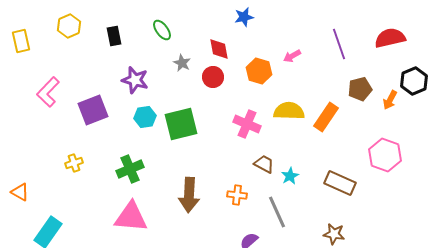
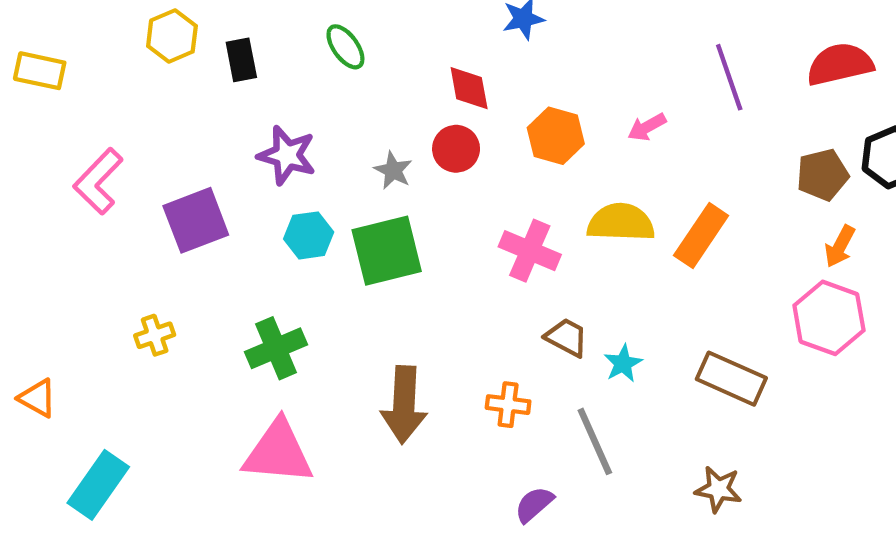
yellow hexagon: (69, 26) -> (172, 36), moved
yellow rectangle: (21, 41) -> (40, 71), turned -65
pink arrow: (292, 56) -> (647, 127), moved
gray star: (182, 63) -> (393, 170), moved
brown pentagon: (360, 89) -> (822, 175), moved
orange arrow: (390, 100) -> (840, 246), moved

